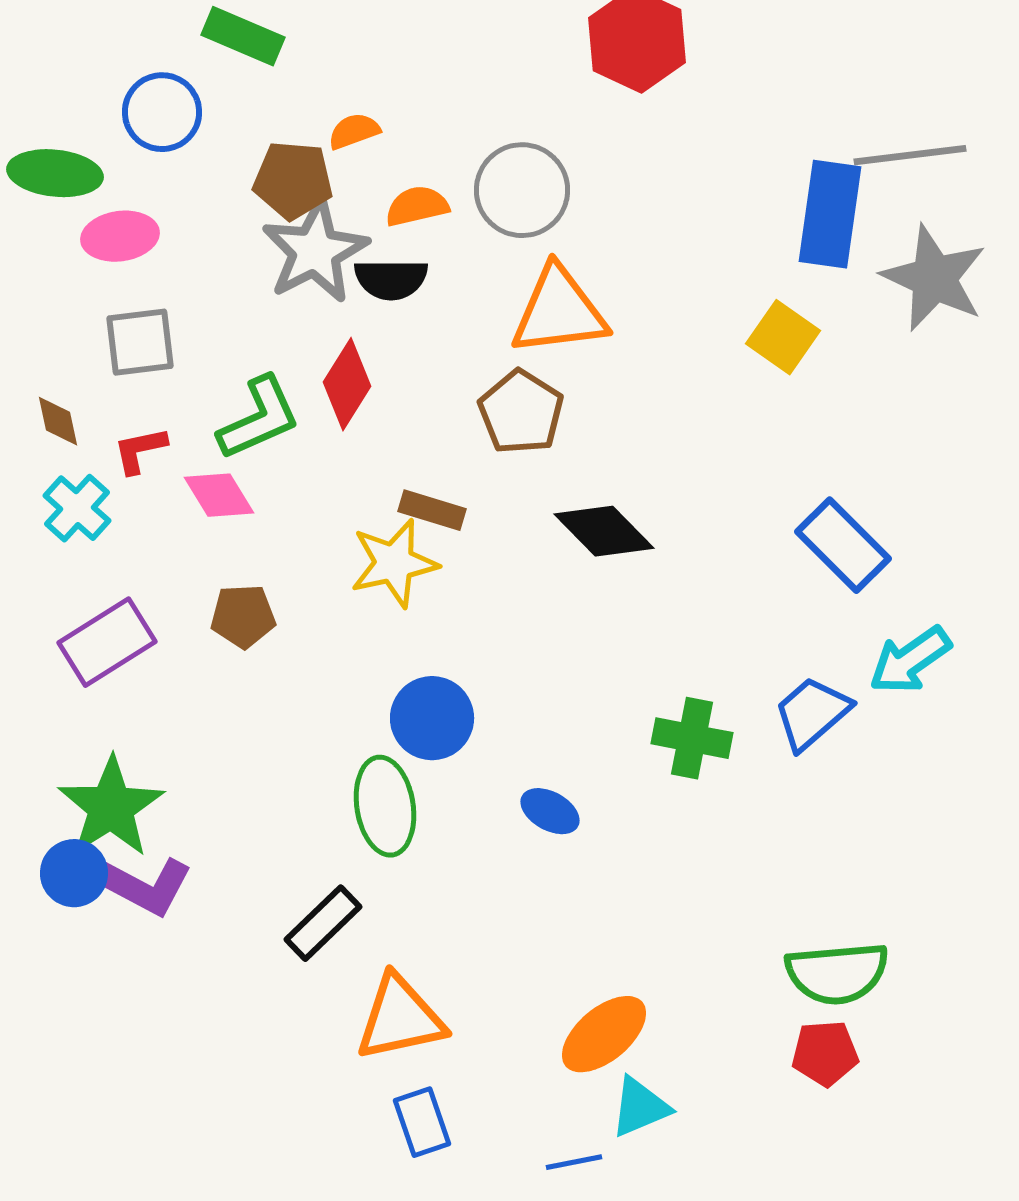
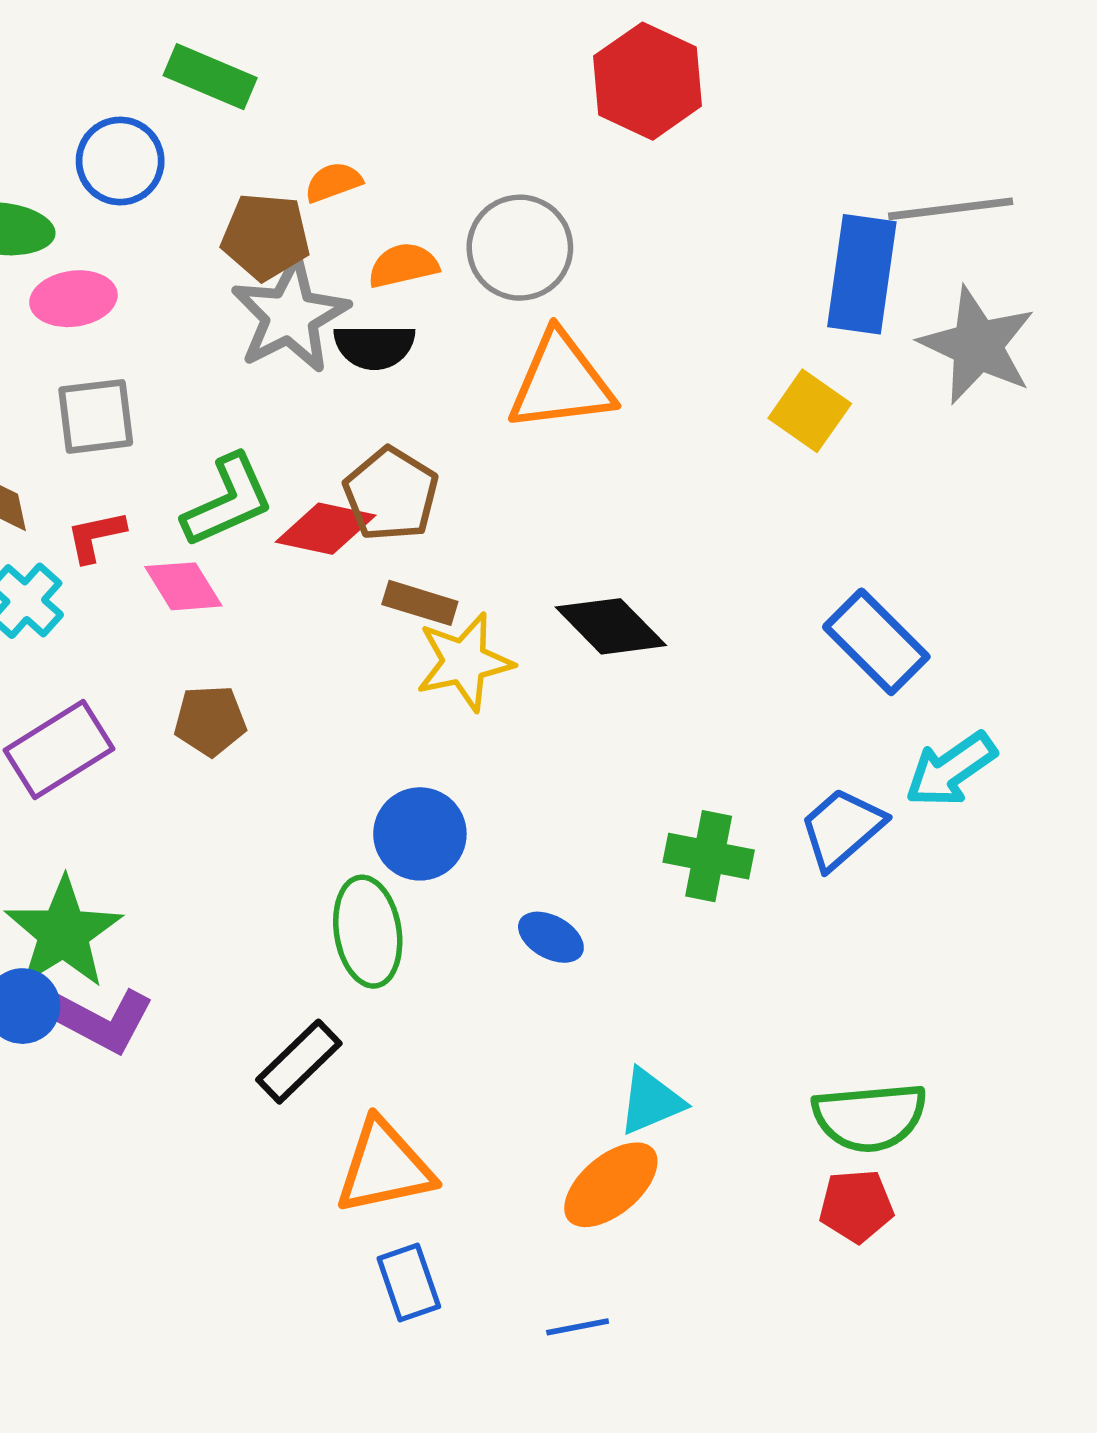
red diamond: (347, 384) -> (326, 529), moved, turned 70
brown pentagon: (521, 412) -> (391, 494), moved
yellow star: (394, 563) -> (464, 662), moved
cyan triangle: (640, 1107) -> (651, 1102), moved

